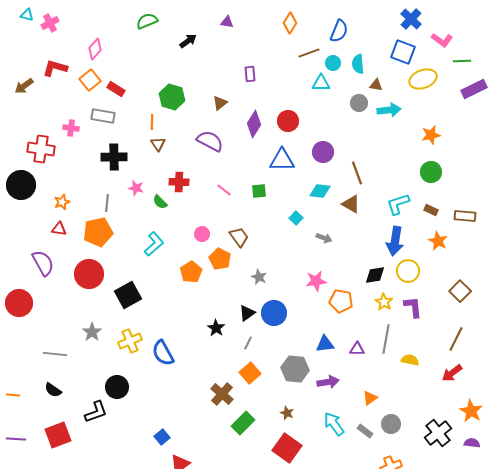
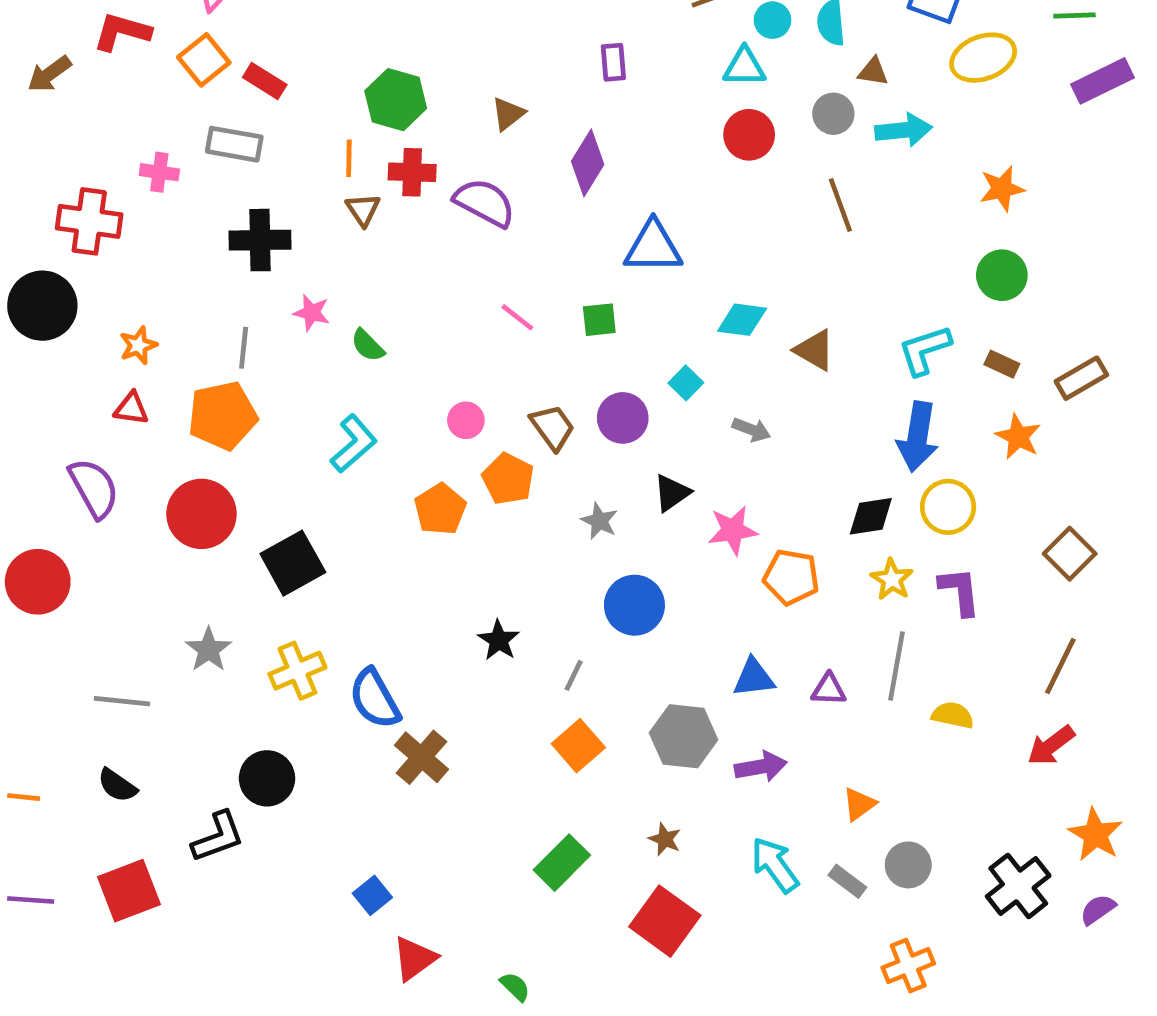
purple rectangle: (250, 74) -> (613, 62), moved
red circle: (288, 121) -> (749, 135), moved
purple circle: (323, 152) -> (623, 418), moved
brown line: (357, 173) -> (840, 205), moved
red cross: (179, 182) -> (412, 172), moved
brown rectangle: (465, 216) -> (1081, 378), turned -35
black triangle: (247, 313) -> (672, 493), moved
brown cross: (222, 394) -> (421, 757), moved
purple semicircle: (472, 443) -> (1098, 909), turned -42

